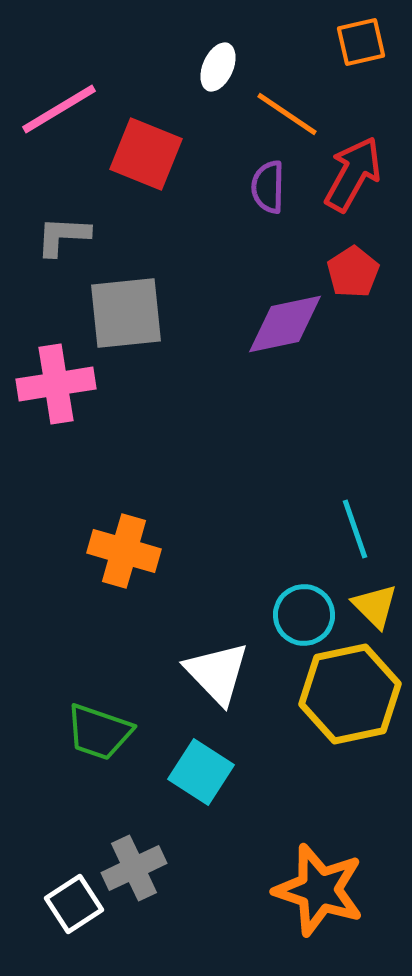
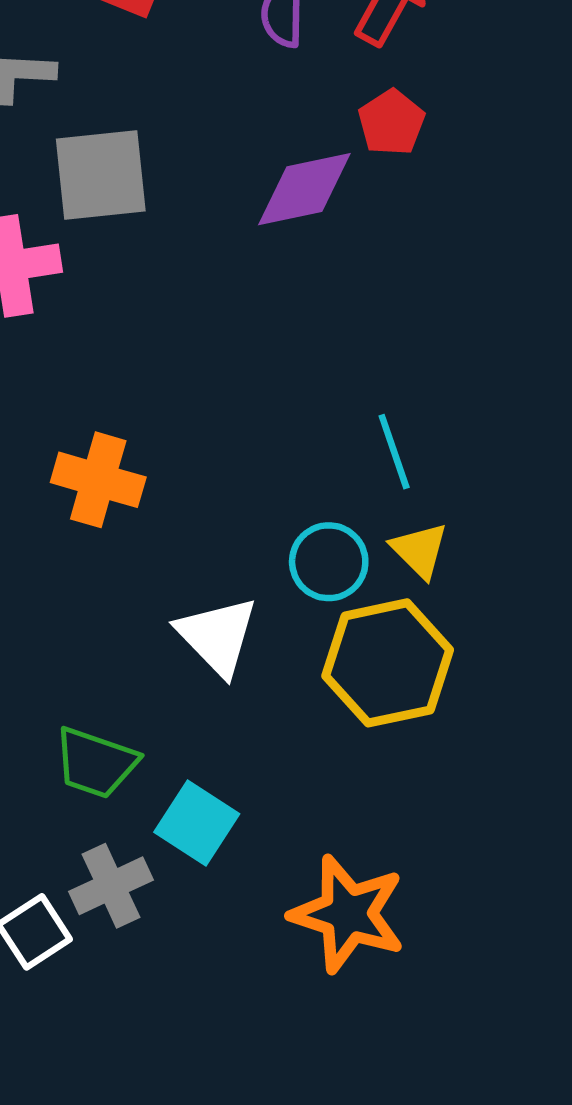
green trapezoid: (99, 732) -> (96, 763), moved
cyan square: (201, 772) -> (197, 823), moved

